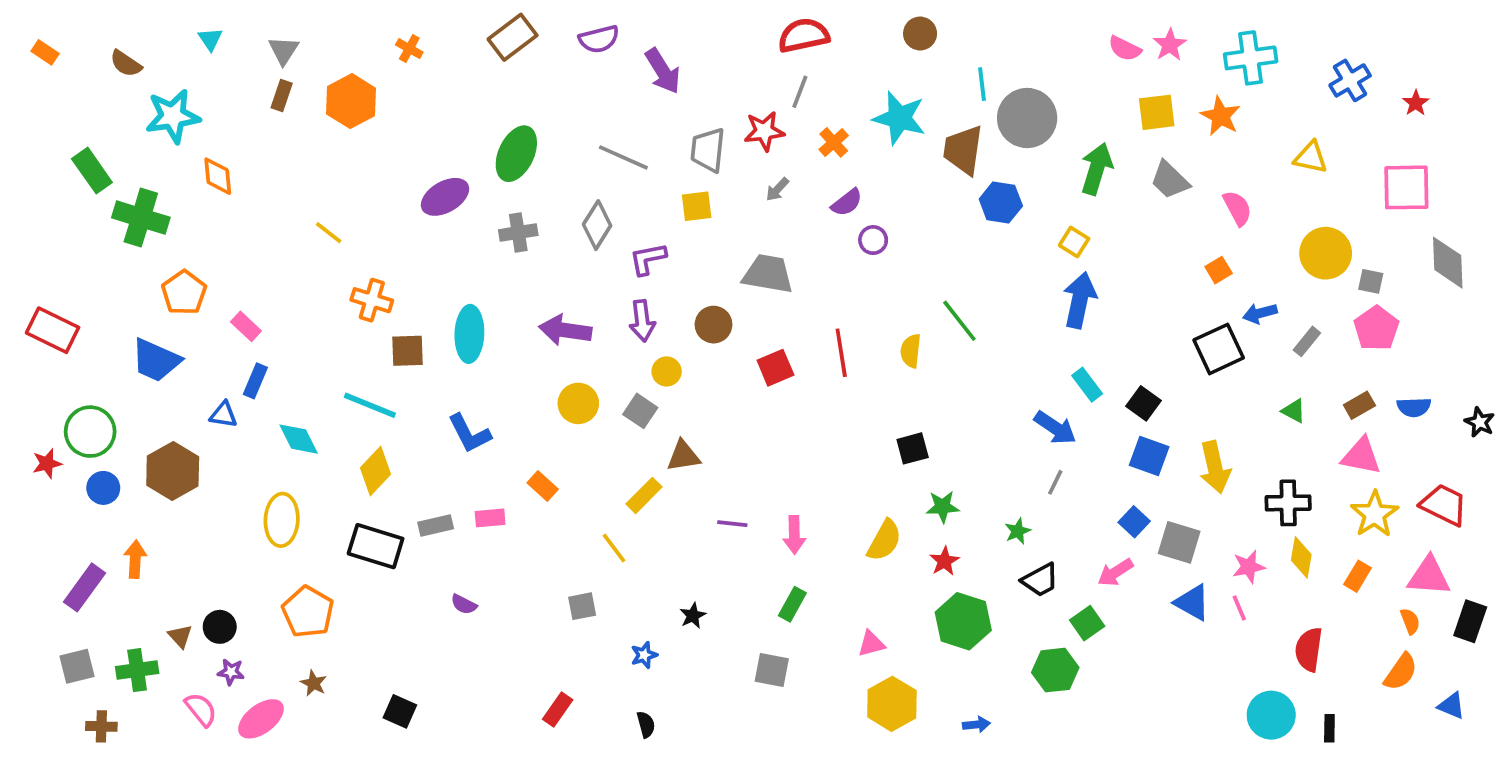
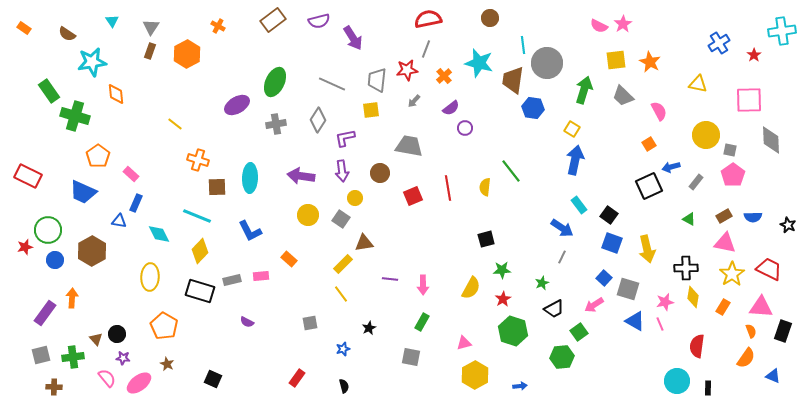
cyan cross: (1251, 58) -> (782, 31), moved
yellow line: (614, 548) -> (341, 294), moved

